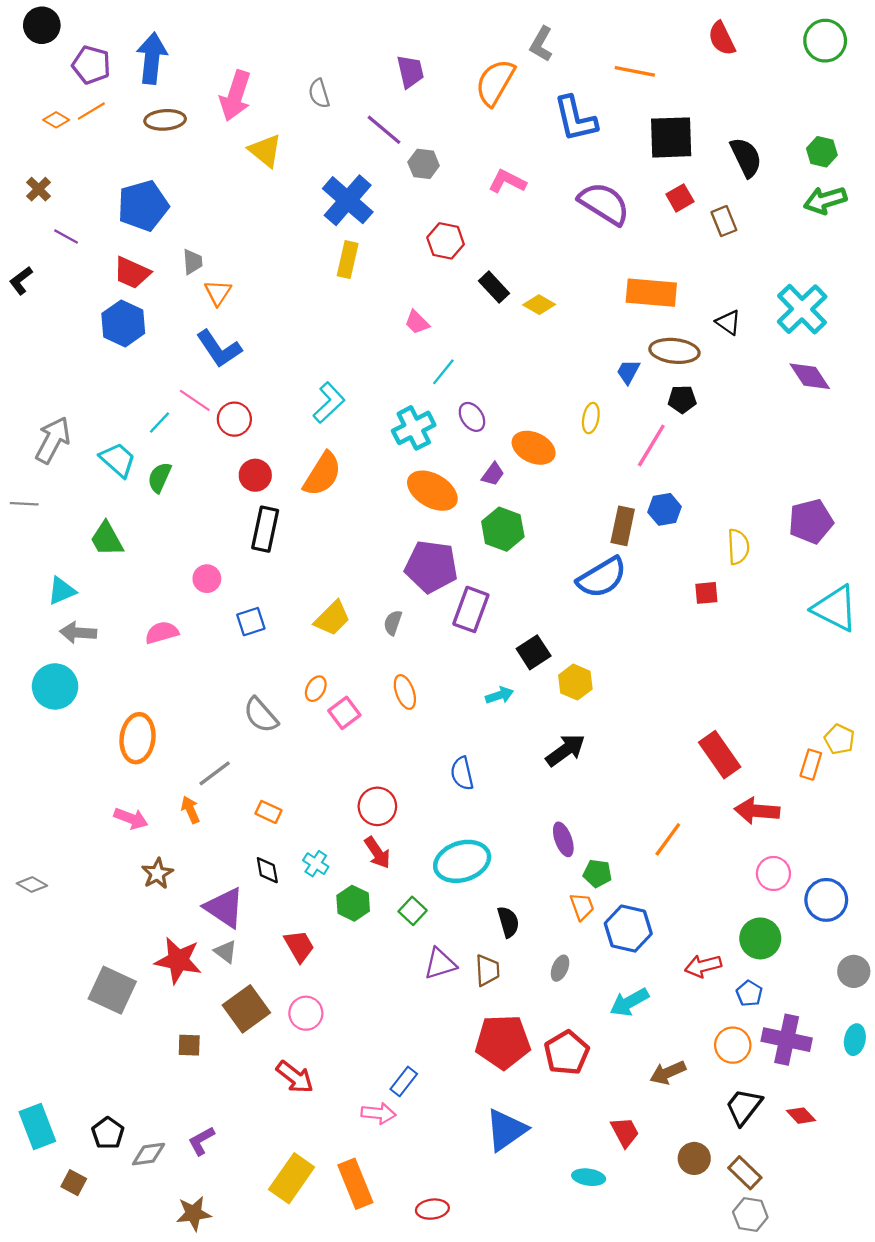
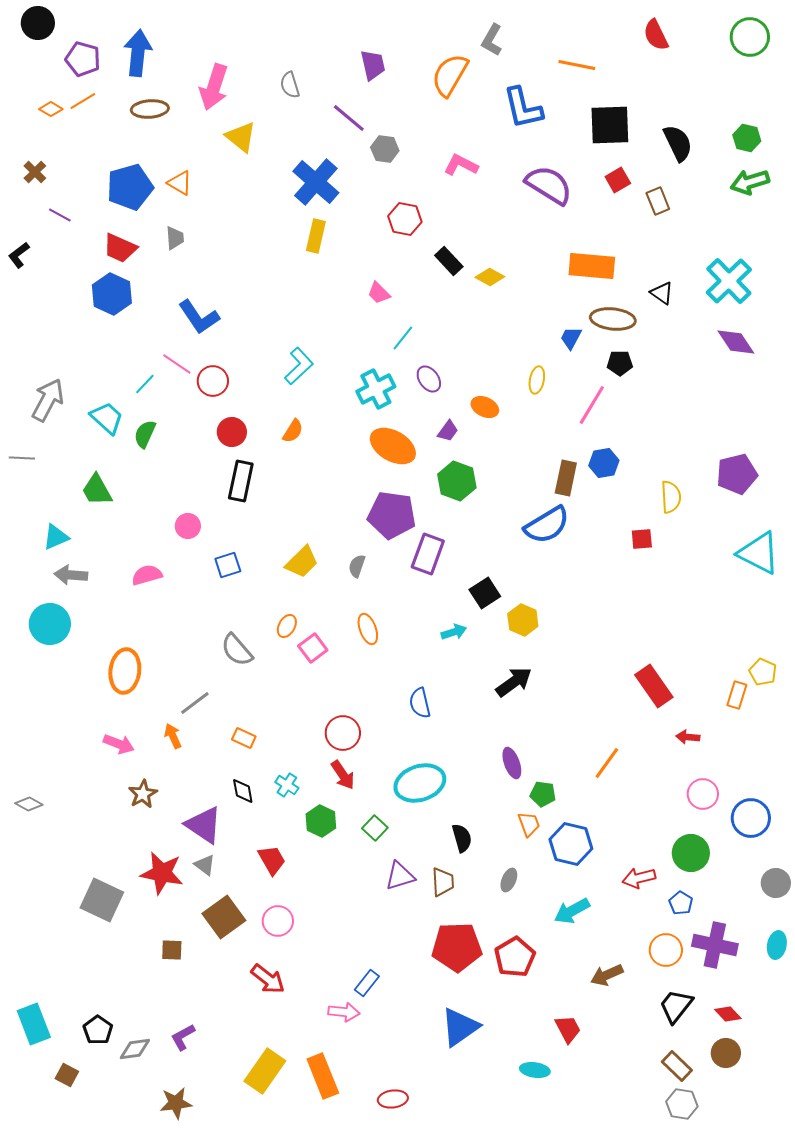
orange triangle: (218, 293) -> (180, 183), moved, turned -32
orange ellipse: (534, 448) -> (485, 407), size x0.7
orange semicircle: (322, 474) -> (293, 431), size x0.6
red arrow: (757, 811) -> (688, 737), size x0.6
brown circle: (694, 1158) -> (726, 1053), moved

